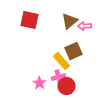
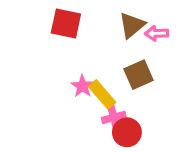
yellow rectangle: (62, 61) -> (102, 94), moved
pink star: (40, 83) -> (82, 86), moved

